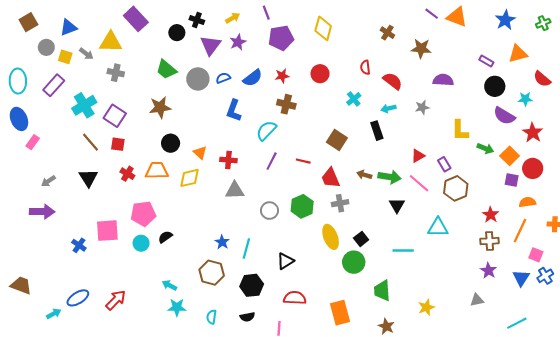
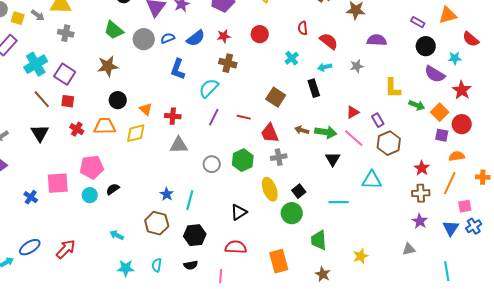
pink square: (536, 255) -> (465, 206), turned -32
black triangle: (285, 261) -> (239, 212), moved
cyan star: (177, 307) -> (126, 268), moved
cyan line: (517, 323) -> (447, 271), turned -72

